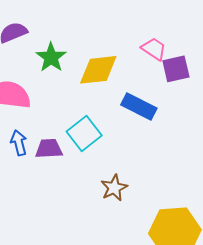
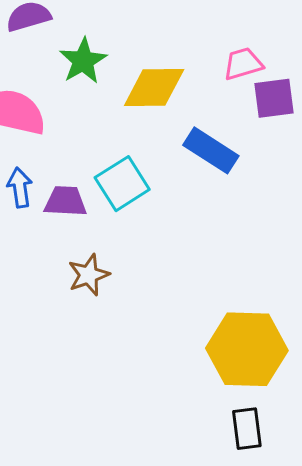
pink trapezoid: (154, 49) -> (243, 64), turned -56
brown star: (114, 188) -> (89, 275), moved

